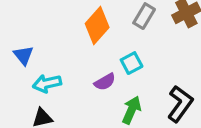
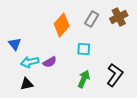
cyan square: (132, 63) -> (84, 49), turned 32
purple semicircle: (105, 82) -> (50, 62), moved

